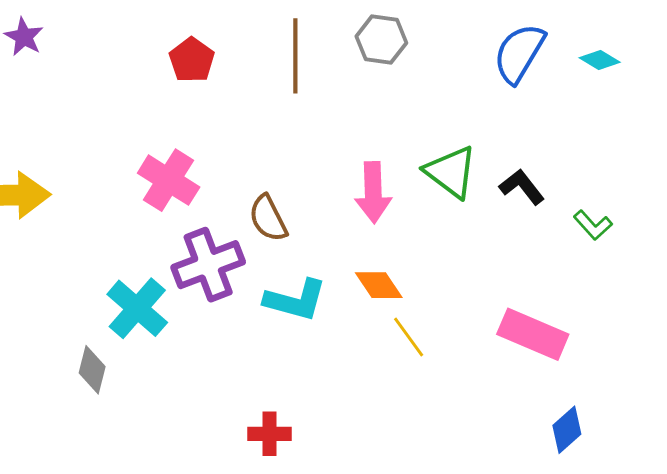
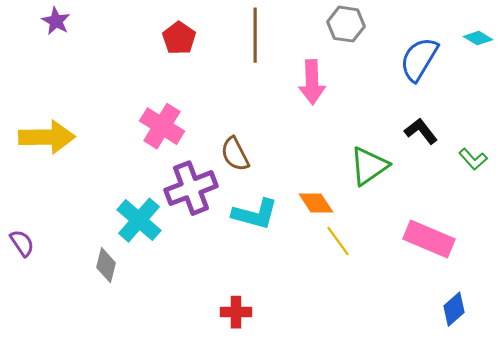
gray hexagon: (381, 40) -> (346, 24), moved
blue semicircle: (519, 53) -> (419, 59), moved
green triangle: (451, 172) -> (369, 166), moved, turned 48
pink arrow: (373, 192) -> (312, 82), moved

